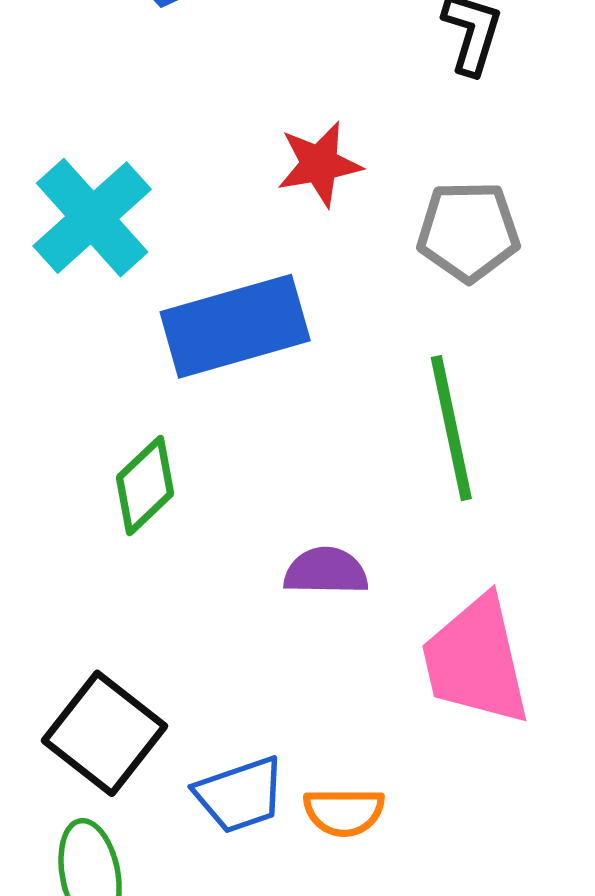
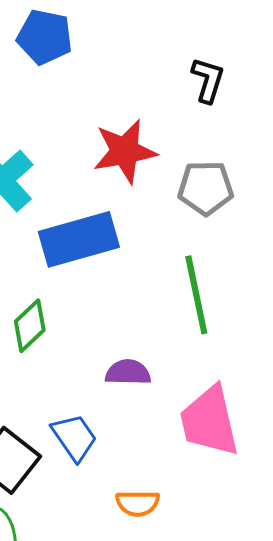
red star: (319, 164) -> (125, 151), size x1.4
blue trapezoid: (240, 795) -> (74, 437), moved, turned -106

